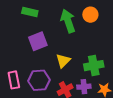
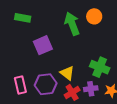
green rectangle: (30, 12) -> (23, 18), moved
yellow triangle: (63, 61) -> (67, 73), moved, turned -35
green cross: (94, 66) -> (100, 67), turned 36

